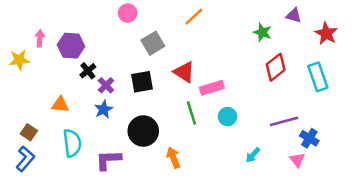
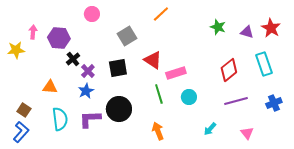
pink circle: (128, 13) -> (92, 14), moved
purple triangle: (294, 15) -> (247, 32), moved
red diamond: (276, 67) -> (229, 70), moved
blue cross: (309, 138) -> (274, 103), moved, turned 35
orange arrow: (173, 158) -> (158, 131), moved
purple L-shape: (108, 160) -> (90, 119), moved

